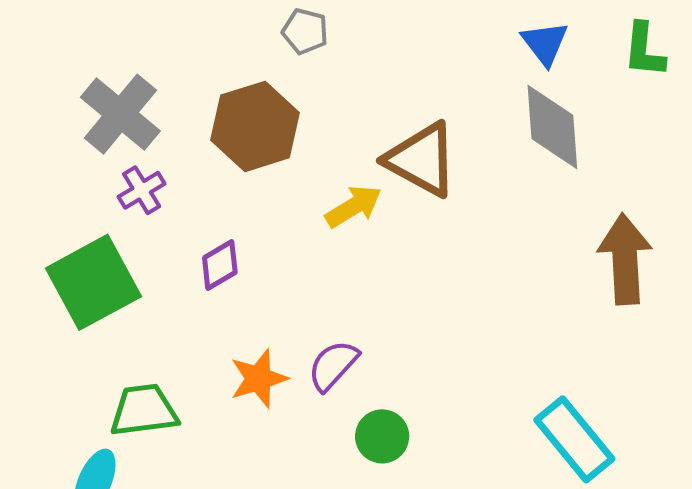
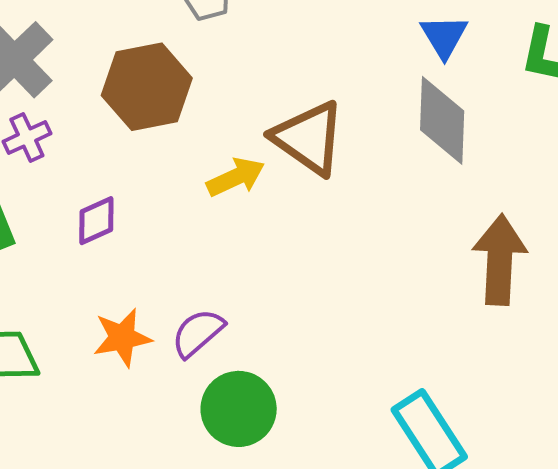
green circle: (382, 436) -> (239, 409), size x1.4

